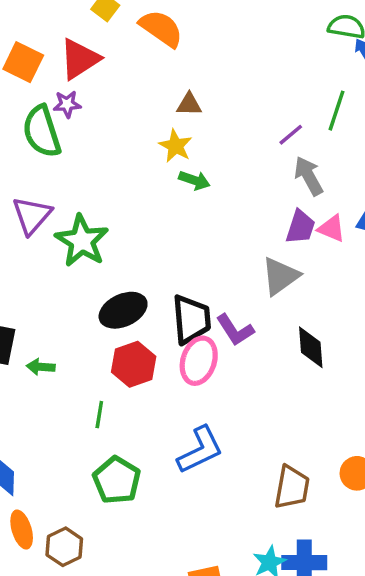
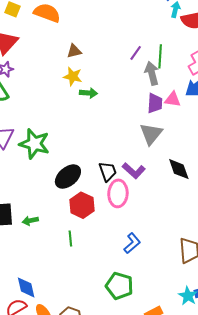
green line: (336, 111) -> (160, 56), moved
gray arrow: (309, 176) -> (152, 73), turned 30
black trapezoid: (191, 319) -> (108, 171), size x0.7
blue L-shape: (200, 450) -> (132, 243), size x0.7
green pentagon: (117, 480) -> (119, 286), moved

